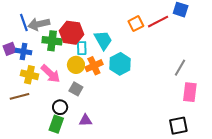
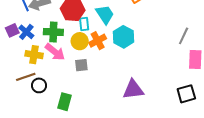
green cross: (52, 41) -> (53, 32), moved
blue cross: (24, 52) -> (26, 32), turned 35
gray square: (76, 89) -> (81, 65), turned -32
black circle: (60, 107) -> (39, 85), moved
purple triangle: (85, 120) -> (133, 90), moved, size x1.6

